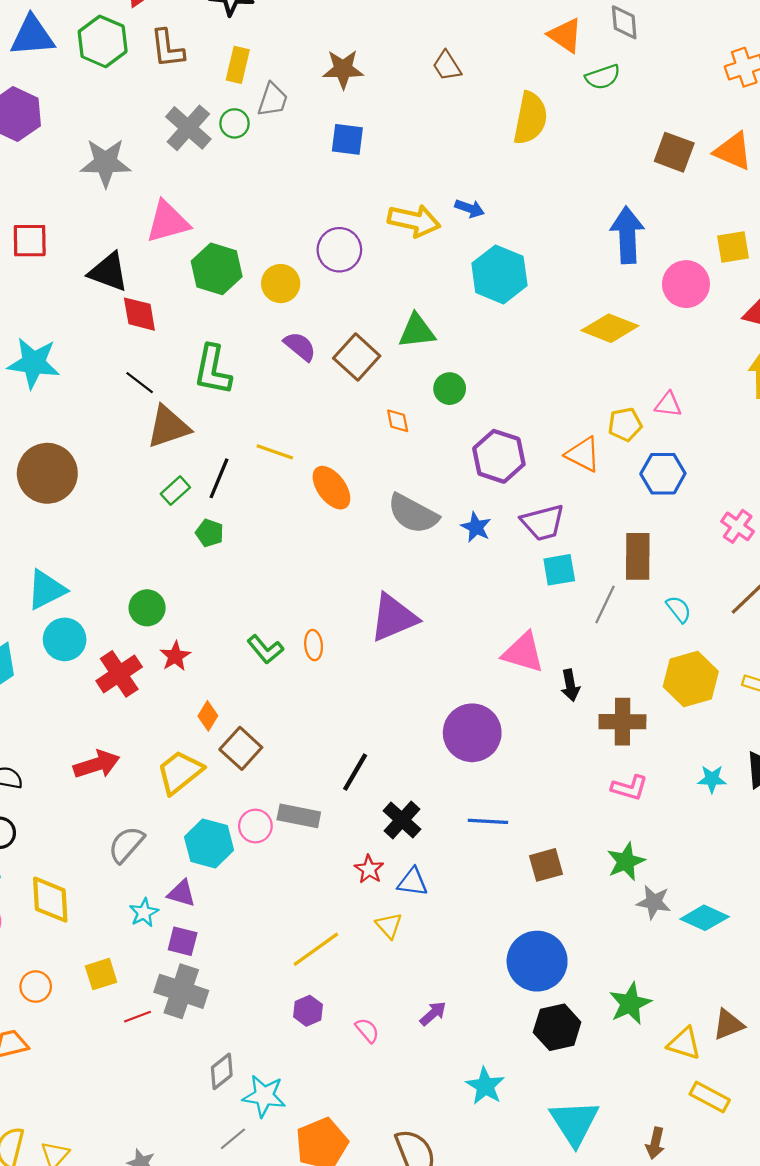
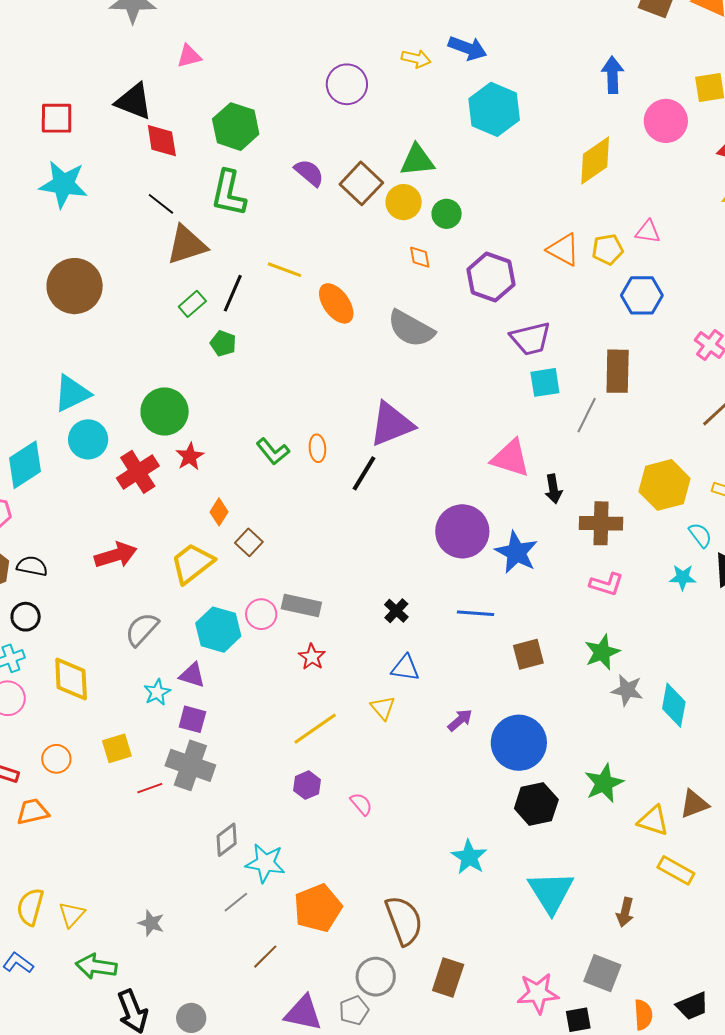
blue arrow: (470, 208) -> (468, 48), size x1.4
yellow arrow: (414, 221) -> (416, 59), size x0.6
pink triangle: (168, 222) -> (189, 56), size x0.6
blue arrow: (627, 235) -> (612, 75), size x0.7
red square: (30, 241) -> (57, 118), moved
green hexagon: (217, 269) -> (236, 127), moved
yellow circle: (281, 284) -> (404, 202), moved
yellow diamond: (610, 328) -> (595, 161), turned -57
orange diamond: (398, 421) -> (420, 257), moved
orange triangle: (583, 454) -> (563, 250), moved
blue star: (476, 527) -> (516, 552), moved, size x1.5
green circle: (147, 608) -> (165, 412), size x1.4
cyan semicircle: (679, 609) -> (700, 535), moved
brown square: (241, 748) -> (249, 542), size x0.7
black line: (355, 772) -> (364, 473), moved
black cross: (402, 820) -> (396, 611), size x0.7
red star: (369, 869) -> (312, 657), moved
cyan diamond: (705, 918) -> (674, 705), turned 75
purple arrow: (433, 1014) -> (460, 720), moved

